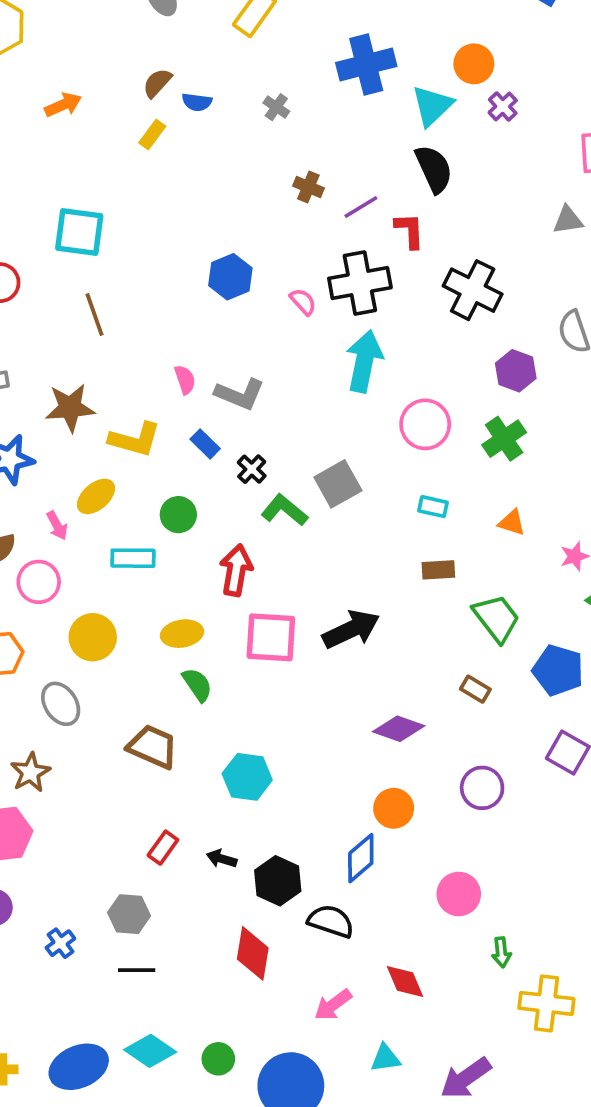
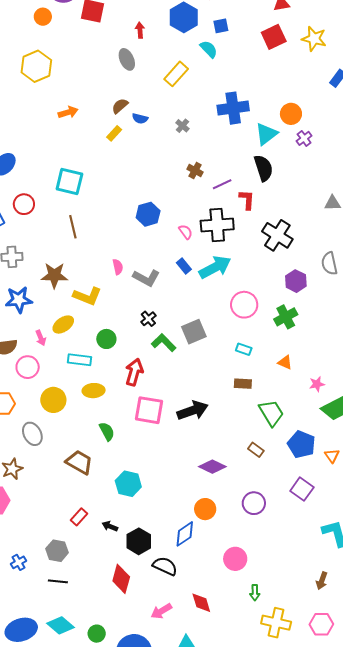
cyan arrow: (364, 361) -> (215, 267), turned 44
blue rectangle: (205, 444) -> (184, 266), moved
yellow ellipse: (182, 634) -> (94, 391), moved

